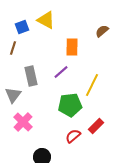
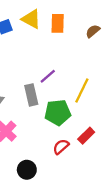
orange rectangle: (72, 47) -> (58, 23), moved
gray rectangle: (31, 76) -> (31, 95), moved

